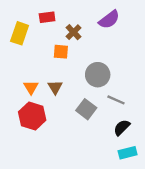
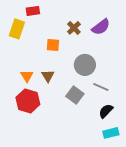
red rectangle: (47, 17) -> (33, 11), moved
purple semicircle: (109, 20) -> (101, 27), moved
brown cross: (74, 32) -> (74, 28), moved

